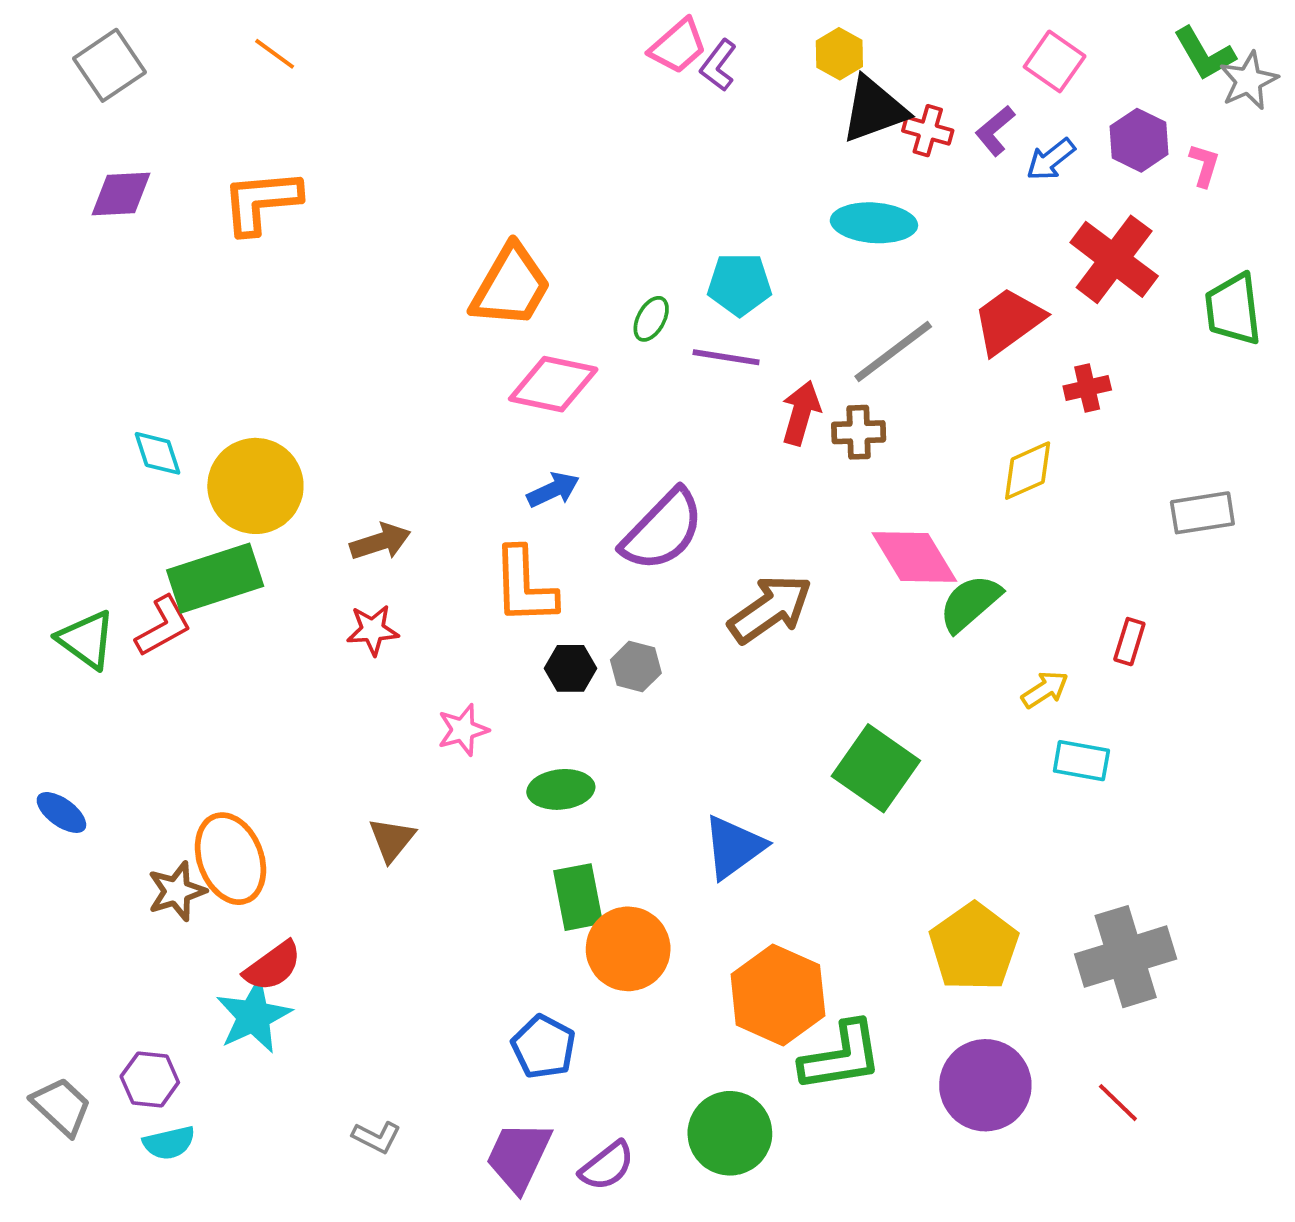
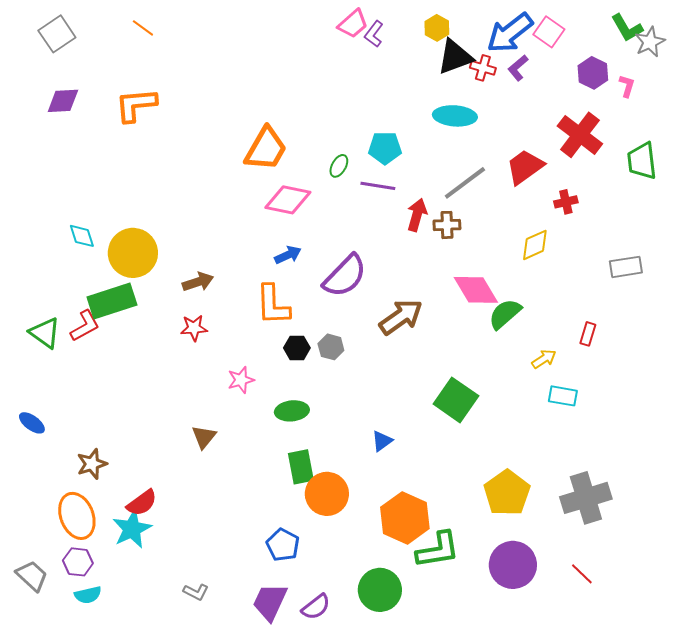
blue arrow: (1051, 159) -> (510, 33), moved, size x1.8
blue triangle: (734, 847) -> (382, 441), size x0.6
orange ellipse: (230, 859) -> (77, 516), moved

